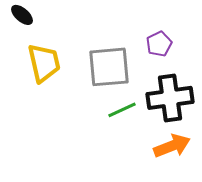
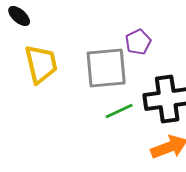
purple pentagon: (159, 44) -> (138, 42), moved

